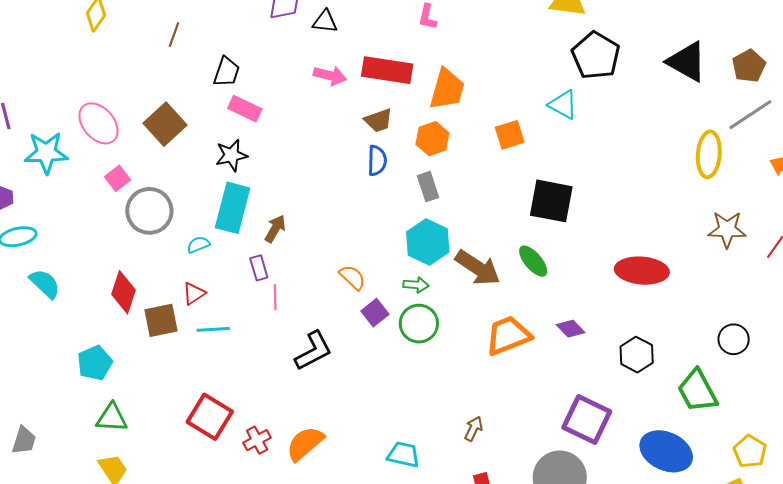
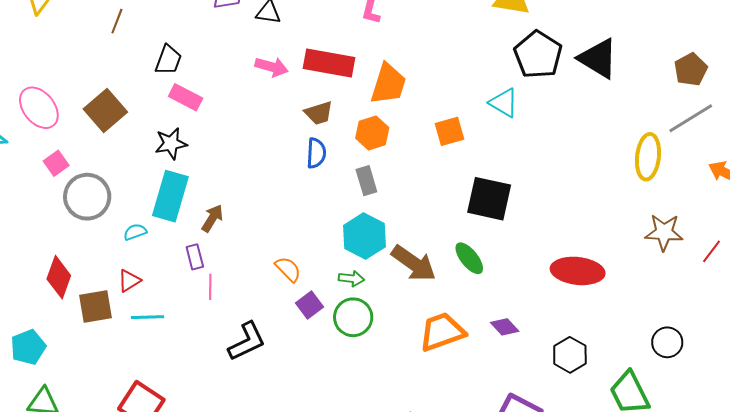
black triangle: (687, 62) -> (598, 58), moved

